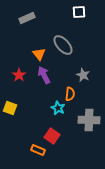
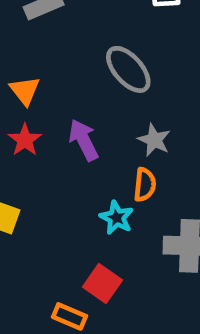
orange triangle: (39, 54) -> (25, 91), moved
gray star: (83, 75) -> (154, 140), moved

